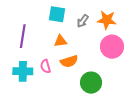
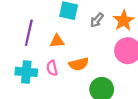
orange star: (107, 20) -> (124, 21), turned 30
orange triangle: (60, 41) -> (57, 41), moved

